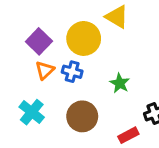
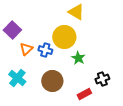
yellow circle: (84, 38) -> (64, 37), moved
purple square: (39, 41) -> (12, 30), moved

